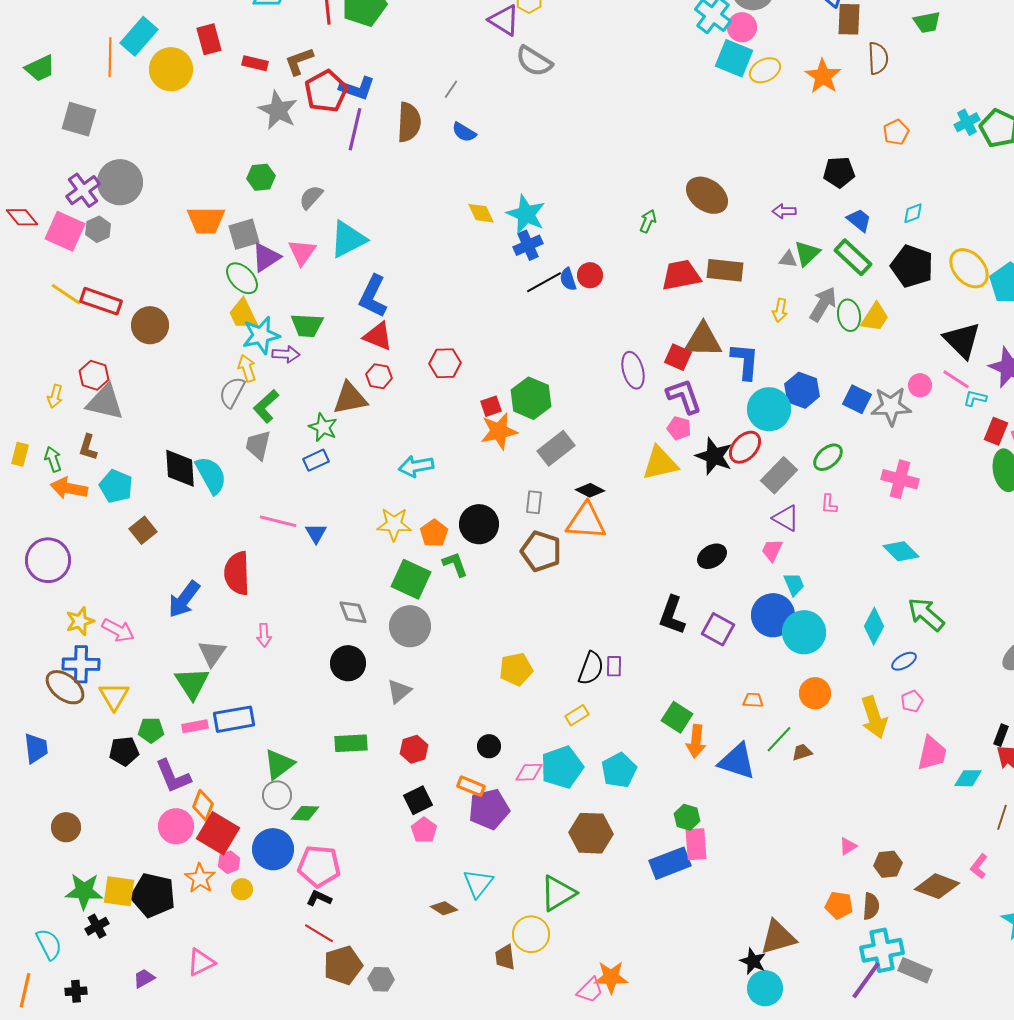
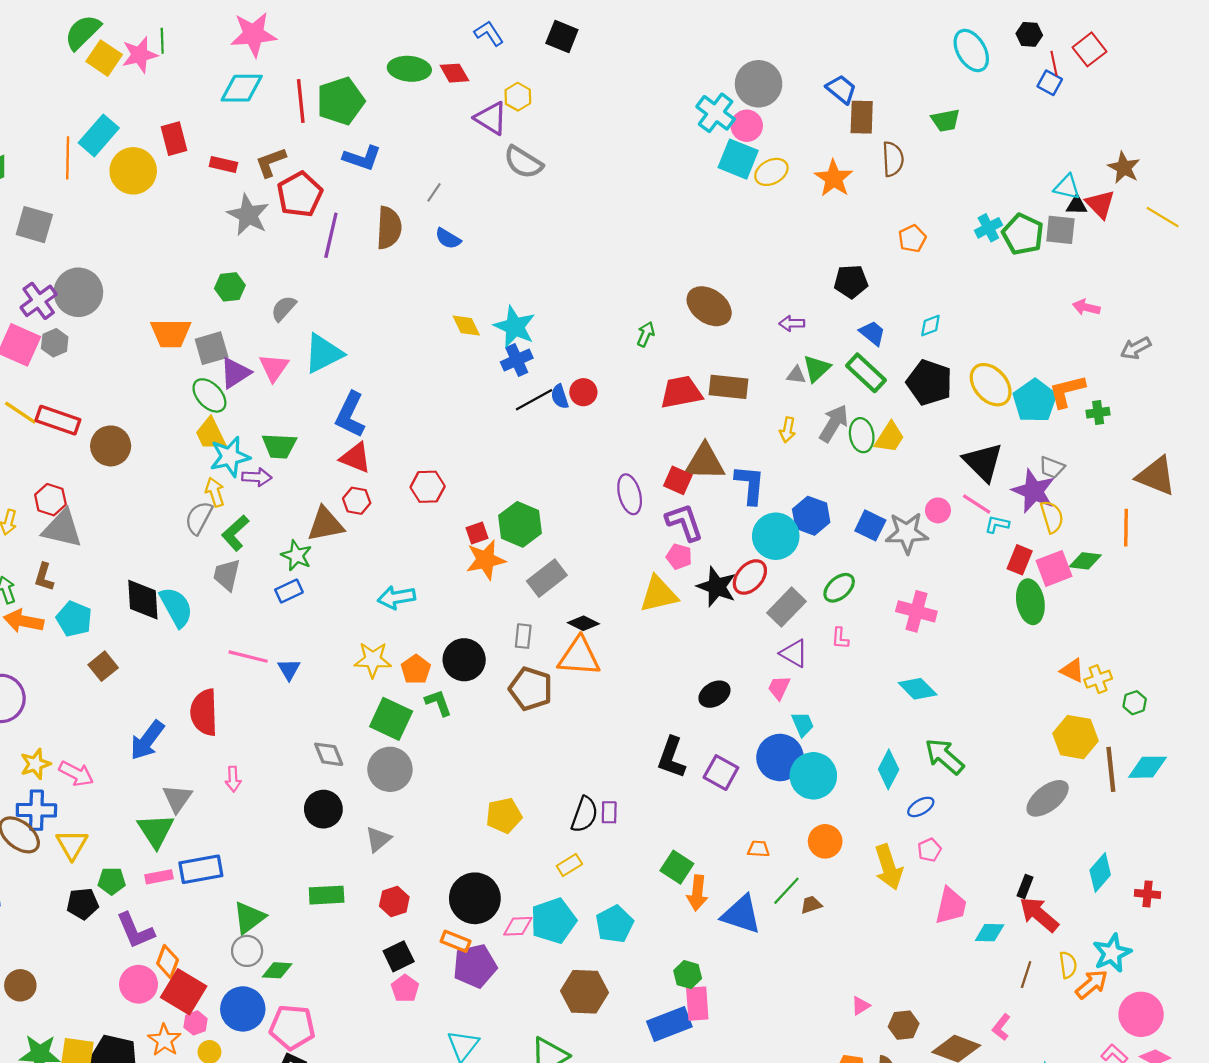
blue L-shape: (357, 88) -> (362, 158), moved
black circle: (489, 746) -> (475, 898), size x2.0

